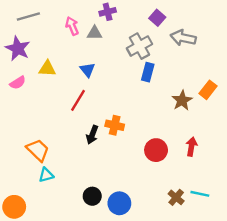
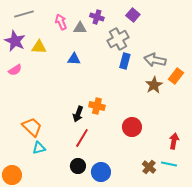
purple cross: (108, 12) -> (97, 17), moved, turned 32
gray arrow: (183, 38) -> (155, 60), moved
yellow triangle: (47, 69) -> (39, 47), moved
blue triangle: (87, 70) -> (74, 59), turned -48
red line: (78, 100) -> (82, 138), moved
red arrow: (191, 147) -> (174, 141), moved

